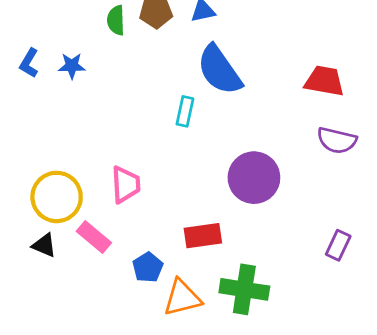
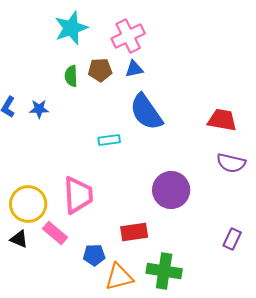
cyan rectangle: (185, 111) -> (109, 140), moved, turned 70
pink trapezoid: (126, 185) -> (78, 195), size x1.4
blue pentagon: (148, 267) -> (94, 255), turned 30

